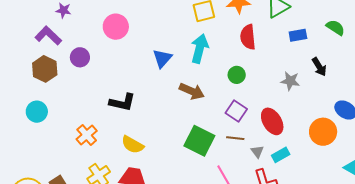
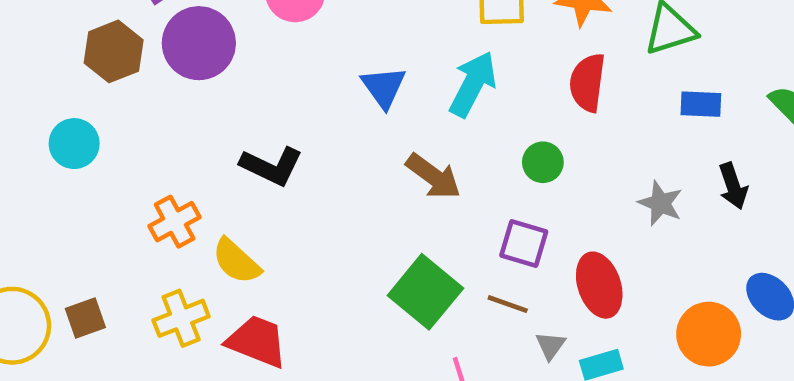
purple circle: (80, 57) -> (199, 43), size x1.6
blue triangle: (162, 58) -> (384, 87), turned -30
purple square: (236, 111) -> (524, 243), turned -30
yellow semicircle: (132, 145) -> (236, 261), moved

